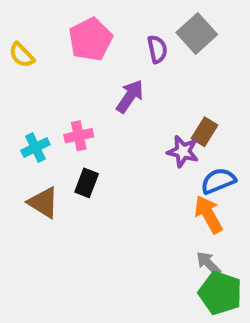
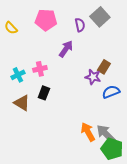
pink pentagon: (90, 39) -> (46, 20), turned 30
orange arrow: (208, 214) -> (88, 132), moved
gray arrow: (208, 264) -> (106, 134), size x1.5

